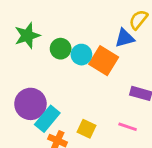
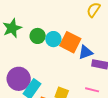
blue triangle: (125, 38) -> (86, 52), moved

